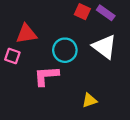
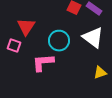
red triangle: (26, 34) -> (26, 27), turned -48
yellow triangle: (89, 100) -> (100, 73), moved

